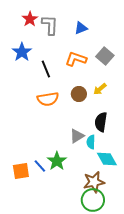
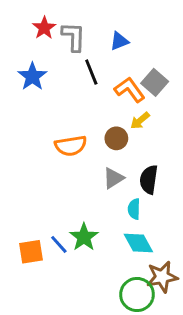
orange L-shape: (76, 59) -> (130, 90), moved, turned 35
black line: (46, 69) -> (91, 72), moved
yellow arrow: (100, 89) -> (140, 121), moved
gray triangle: (77, 136) -> (113, 178), moved
cyan diamond: (107, 159) -> (138, 243), moved
brown star: (94, 182) -> (162, 277), moved

